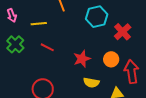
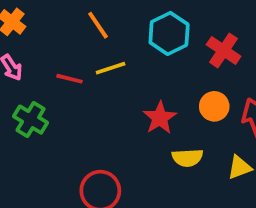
yellow line: (39, 24) -> (111, 68), moved
red line: (47, 47) -> (69, 79), moved

